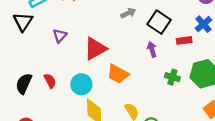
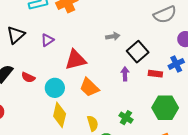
black triangle: (23, 22) -> (16, 35), moved
green cross: (172, 77) -> (126, 118), moved
red semicircle: (50, 81) -> (28, 77), turned 128

